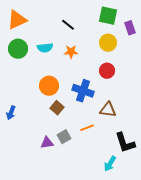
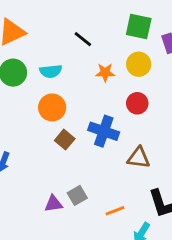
orange star: (71, 52) -> (105, 73), moved
orange circle: (49, 86) -> (52, 107), moved
brown square: (57, 108) -> (65, 140), moved
orange line: (87, 128) -> (115, 211), moved

